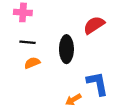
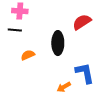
black line: (28, 42) -> (15, 30), moved

